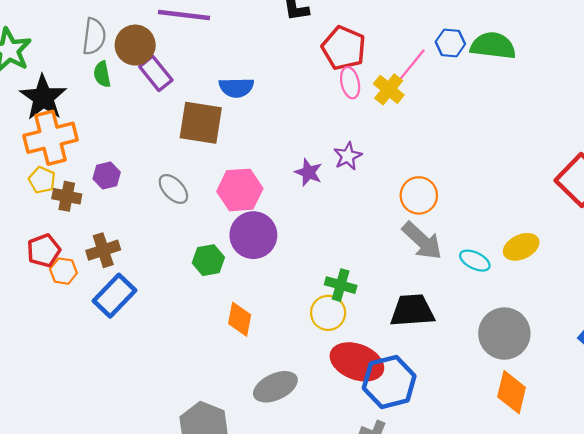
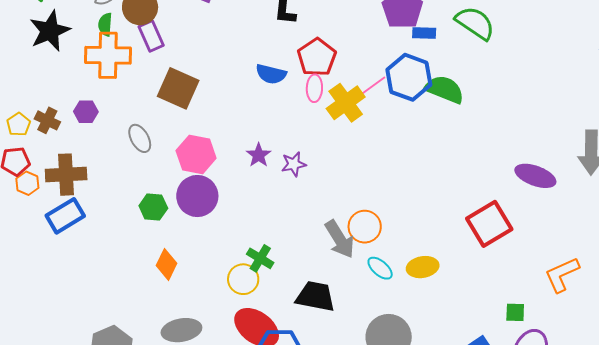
blue hexagon: (450, 43) -> (409, 77), size x1.8
blue semicircle: (236, 87) -> (271, 74), moved
yellow cross: (389, 89) -> (346, 103), size x1.4
orange cross: (51, 138) -> (108, 55), moved
purple star: (348, 156) -> (294, 164), moved
yellow pentagon: (42, 180) -> (19, 124), moved
orange circle: (419, 195) -> (365, 227), moved
brown cross: (103, 250) -> (66, 175), size x1.4

